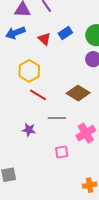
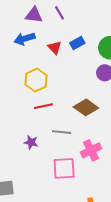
red line: (38, 95) -> (44, 106), turned -48
pink square: (62, 152) -> (64, 168), size x1.6

